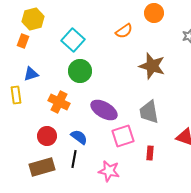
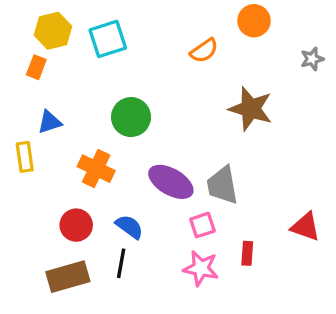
cyan square: (73, 40) -> (108, 39), moved, turned 30
gray trapezoid: (149, 112) -> (222, 185), moved
pink square: (123, 136) -> (202, 225), size x0.7
pink star: (109, 171) -> (201, 268), moved

